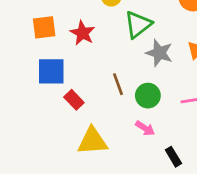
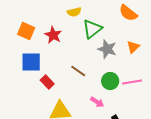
orange square: (44, 27) -> (26, 31), turned 30
brown line: (118, 84) -> (78, 71), turned -35
green circle: (148, 96) -> (110, 81), moved

